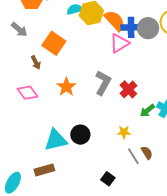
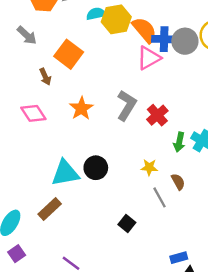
green arrow: (147, 111) -> (179, 142), turned -42
brown semicircle: (147, 153) -> (178, 182), moved
brown rectangle: (44, 170) -> (50, 209), turned -30

